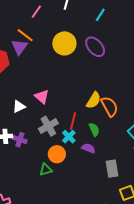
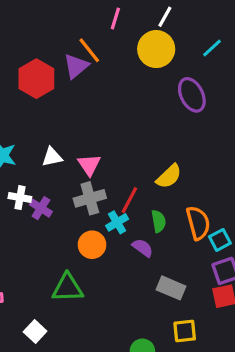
pink line: (36, 12) -> (115, 19), turned -32
yellow circle: (64, 43) -> (156, 49), moved
pink triangle: (42, 97) -> (89, 165), moved
orange semicircle: (109, 106) -> (198, 223), moved
gray rectangle: (112, 169) -> (171, 288), turned -72
green triangle: (46, 170) -> (68, 288), moved, size x1.5

